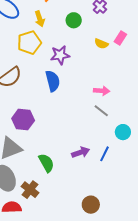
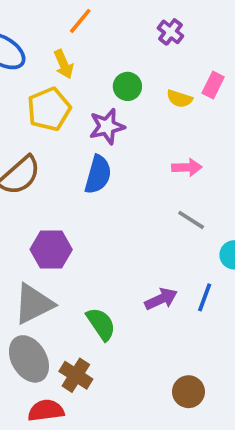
green circle: (74, 20) -> (127, 86), moved
blue semicircle: (53, 81) -> (98, 175), turned 35
pink arrow: (102, 91) -> (187, 167), moved

